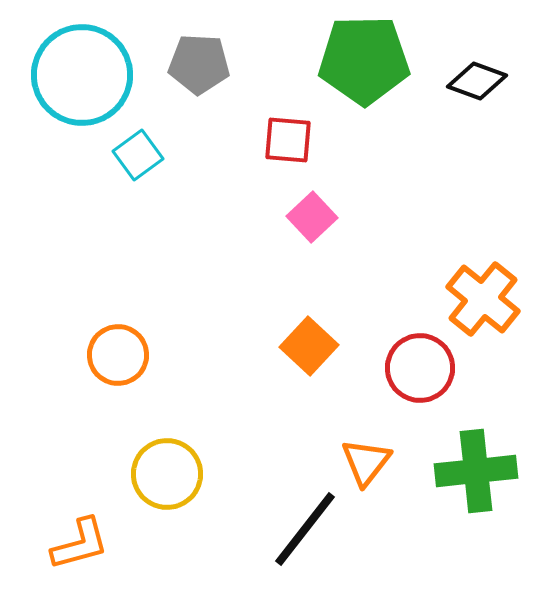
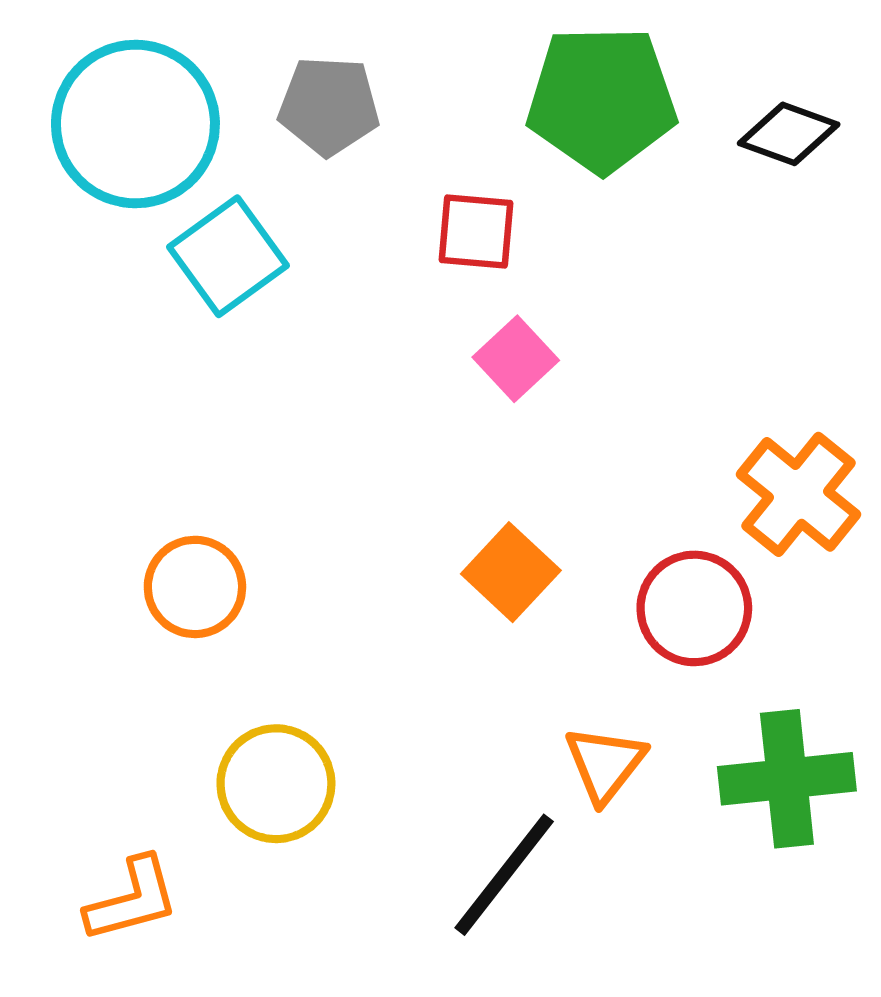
cyan square: (138, 155) -> (228, 256), size x1.4

